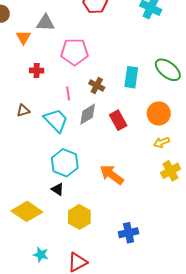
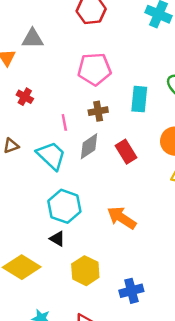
pink pentagon: (74, 52) -> (94, 69), moved
red cross: (37, 70) -> (25, 97), turned 32
brown cross: (97, 86) -> (98, 111), turned -35
blue cross: (129, 233) -> (131, 291), moved

